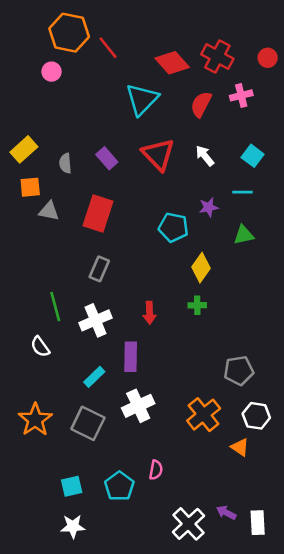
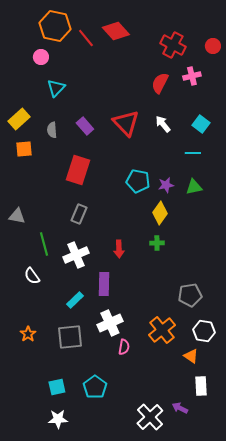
red diamond: (172, 63) -> (116, 31), moved
cyan triangle: (142, 99) -> (56, 88), moved, size x0.7
purple star: (209, 207) -> (166, 185), moved
gray triangle: (49, 211) -> (17, 216), moved
orange star: (35, 420) -> (28, 334), size x0.6
gray square: (88, 423) -> (70, 337), turned -32
pink semicircle: (156, 470) -> (124, 347), moved
white rectangle: (258, 523) -> (201, 386), moved

